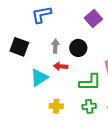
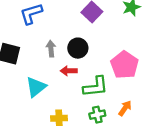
red arrow: (61, 66) -> (69, 71), moved

